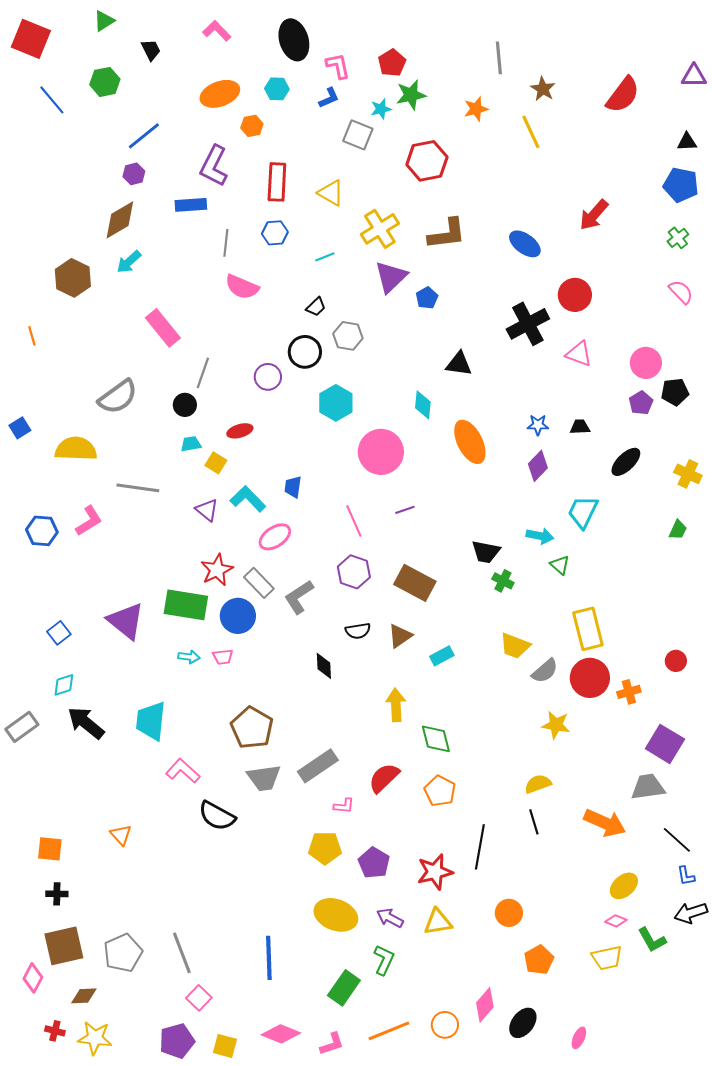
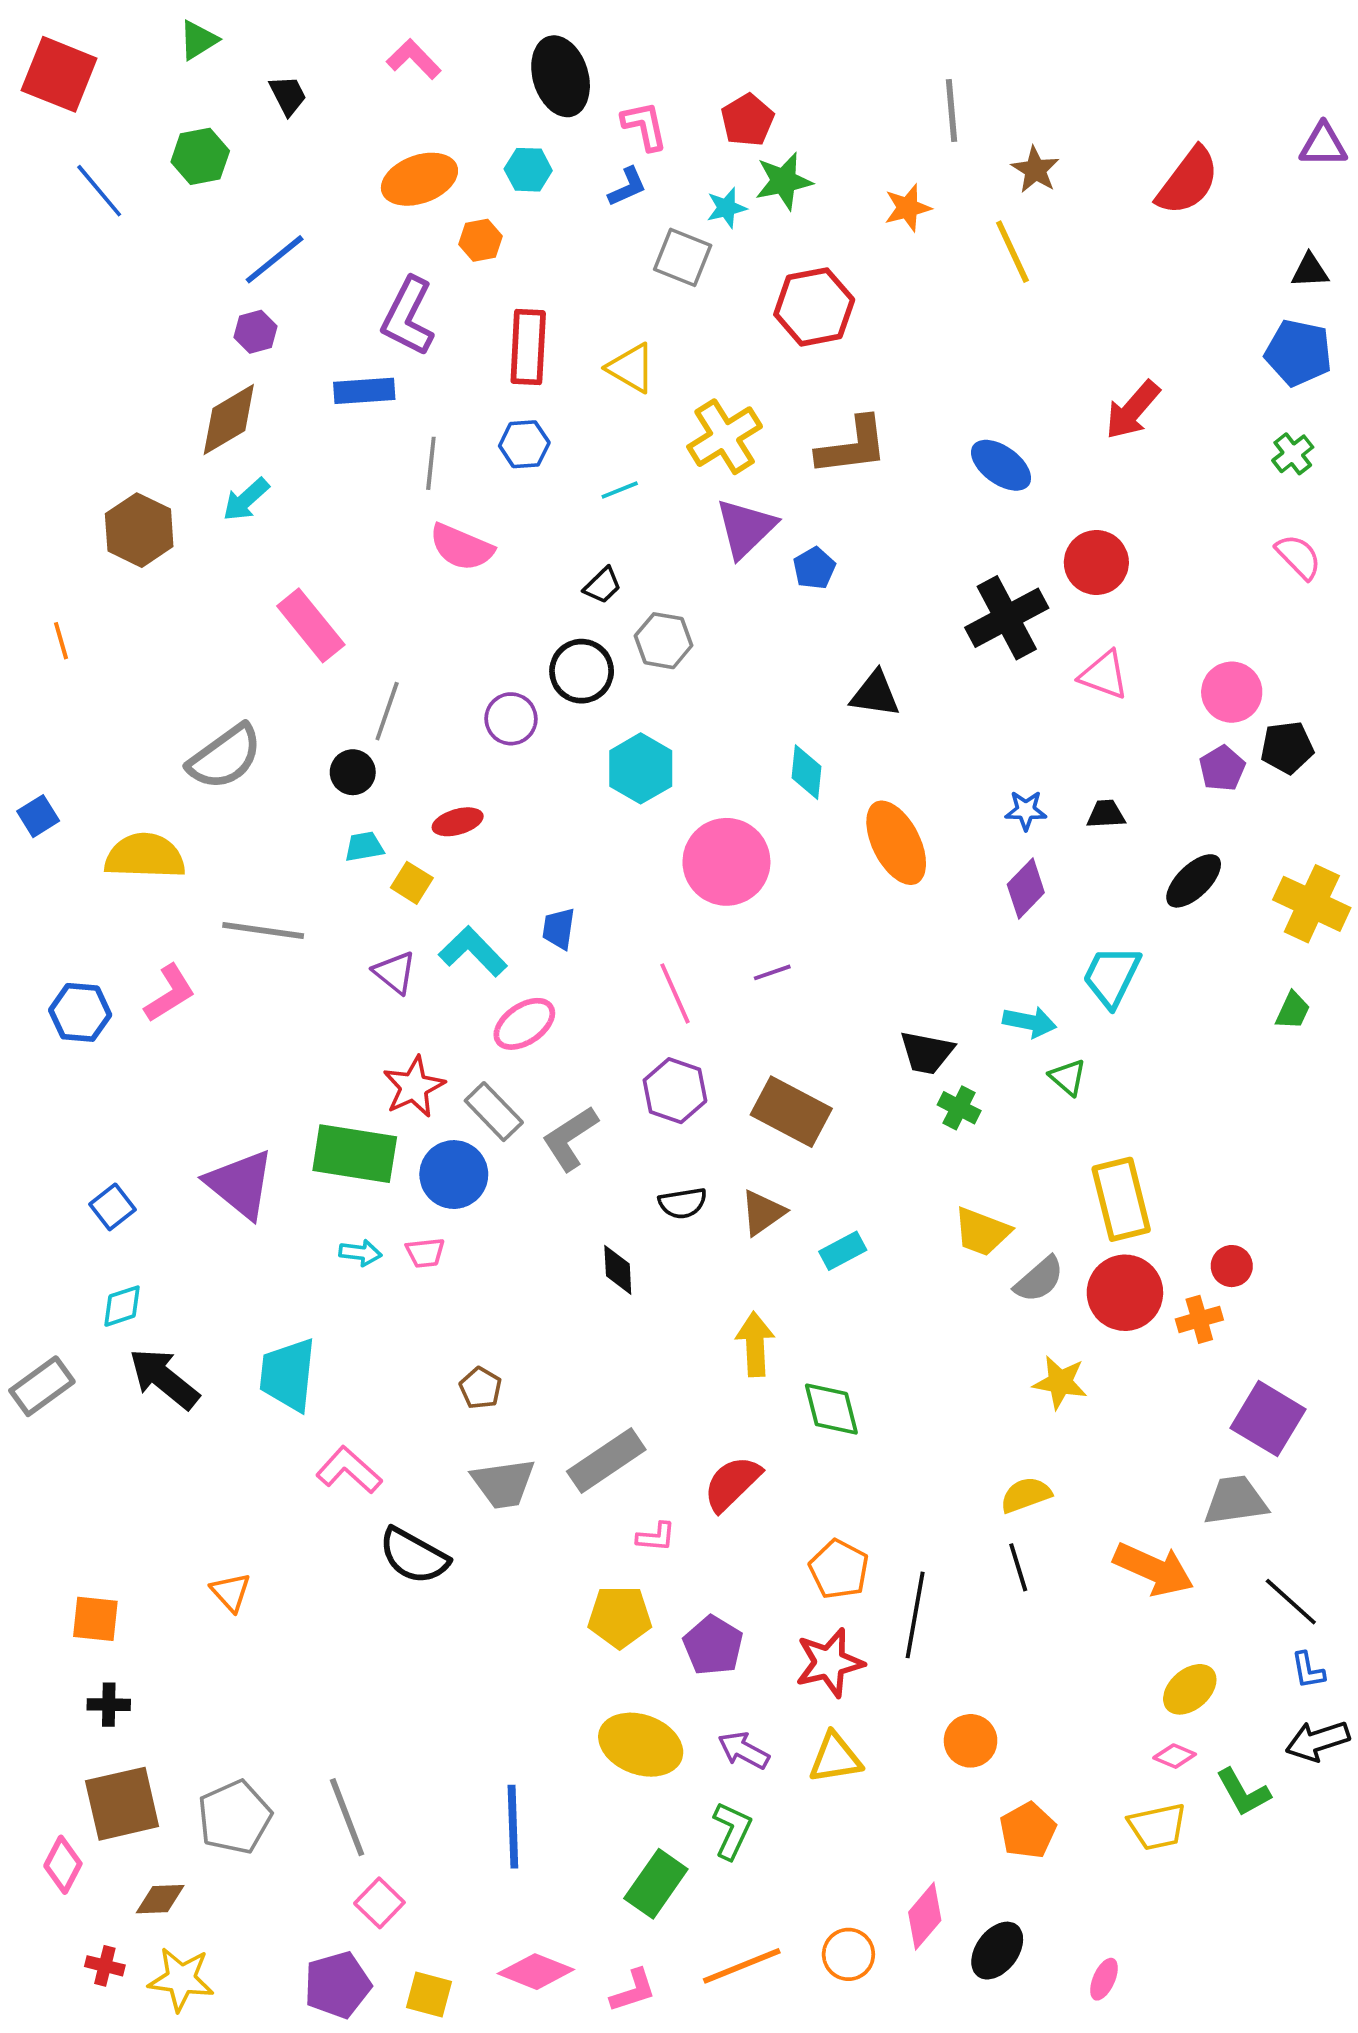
yellow cross: (688, 474) -> (1312, 904), size x1.4
red circle: (676, 661) -> (1232, 1266), moved
brown pentagon: (252, 728) -> (480, 1388), size x0.5
orange pentagon: (440, 791) -> (839, 1569), moved

